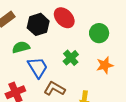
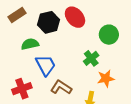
green cross: (71, 58) -> (91, 58), moved
orange star: (105, 65) -> (106, 78), moved

